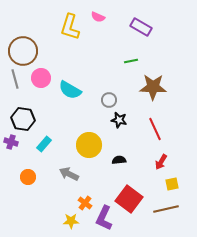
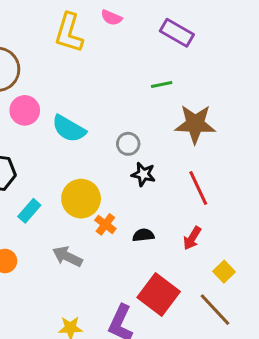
yellow circle: (89, 145) -> (81, 199), moved
red arrow: (161, 162) -> (192, 238), moved
yellow square: (172, 184) -> (224, 272), turned -32
orange cross: (85, 203) -> (105, 224), moved
brown line: (166, 209) -> (215, 310), turned 60

